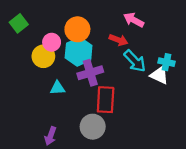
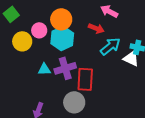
yellow circle: (43, 56) -> (22, 41), moved
cyan arrow: (135, 61) -> (110, 46), turned -85
purple cross: (90, 73) -> (65, 68), moved

